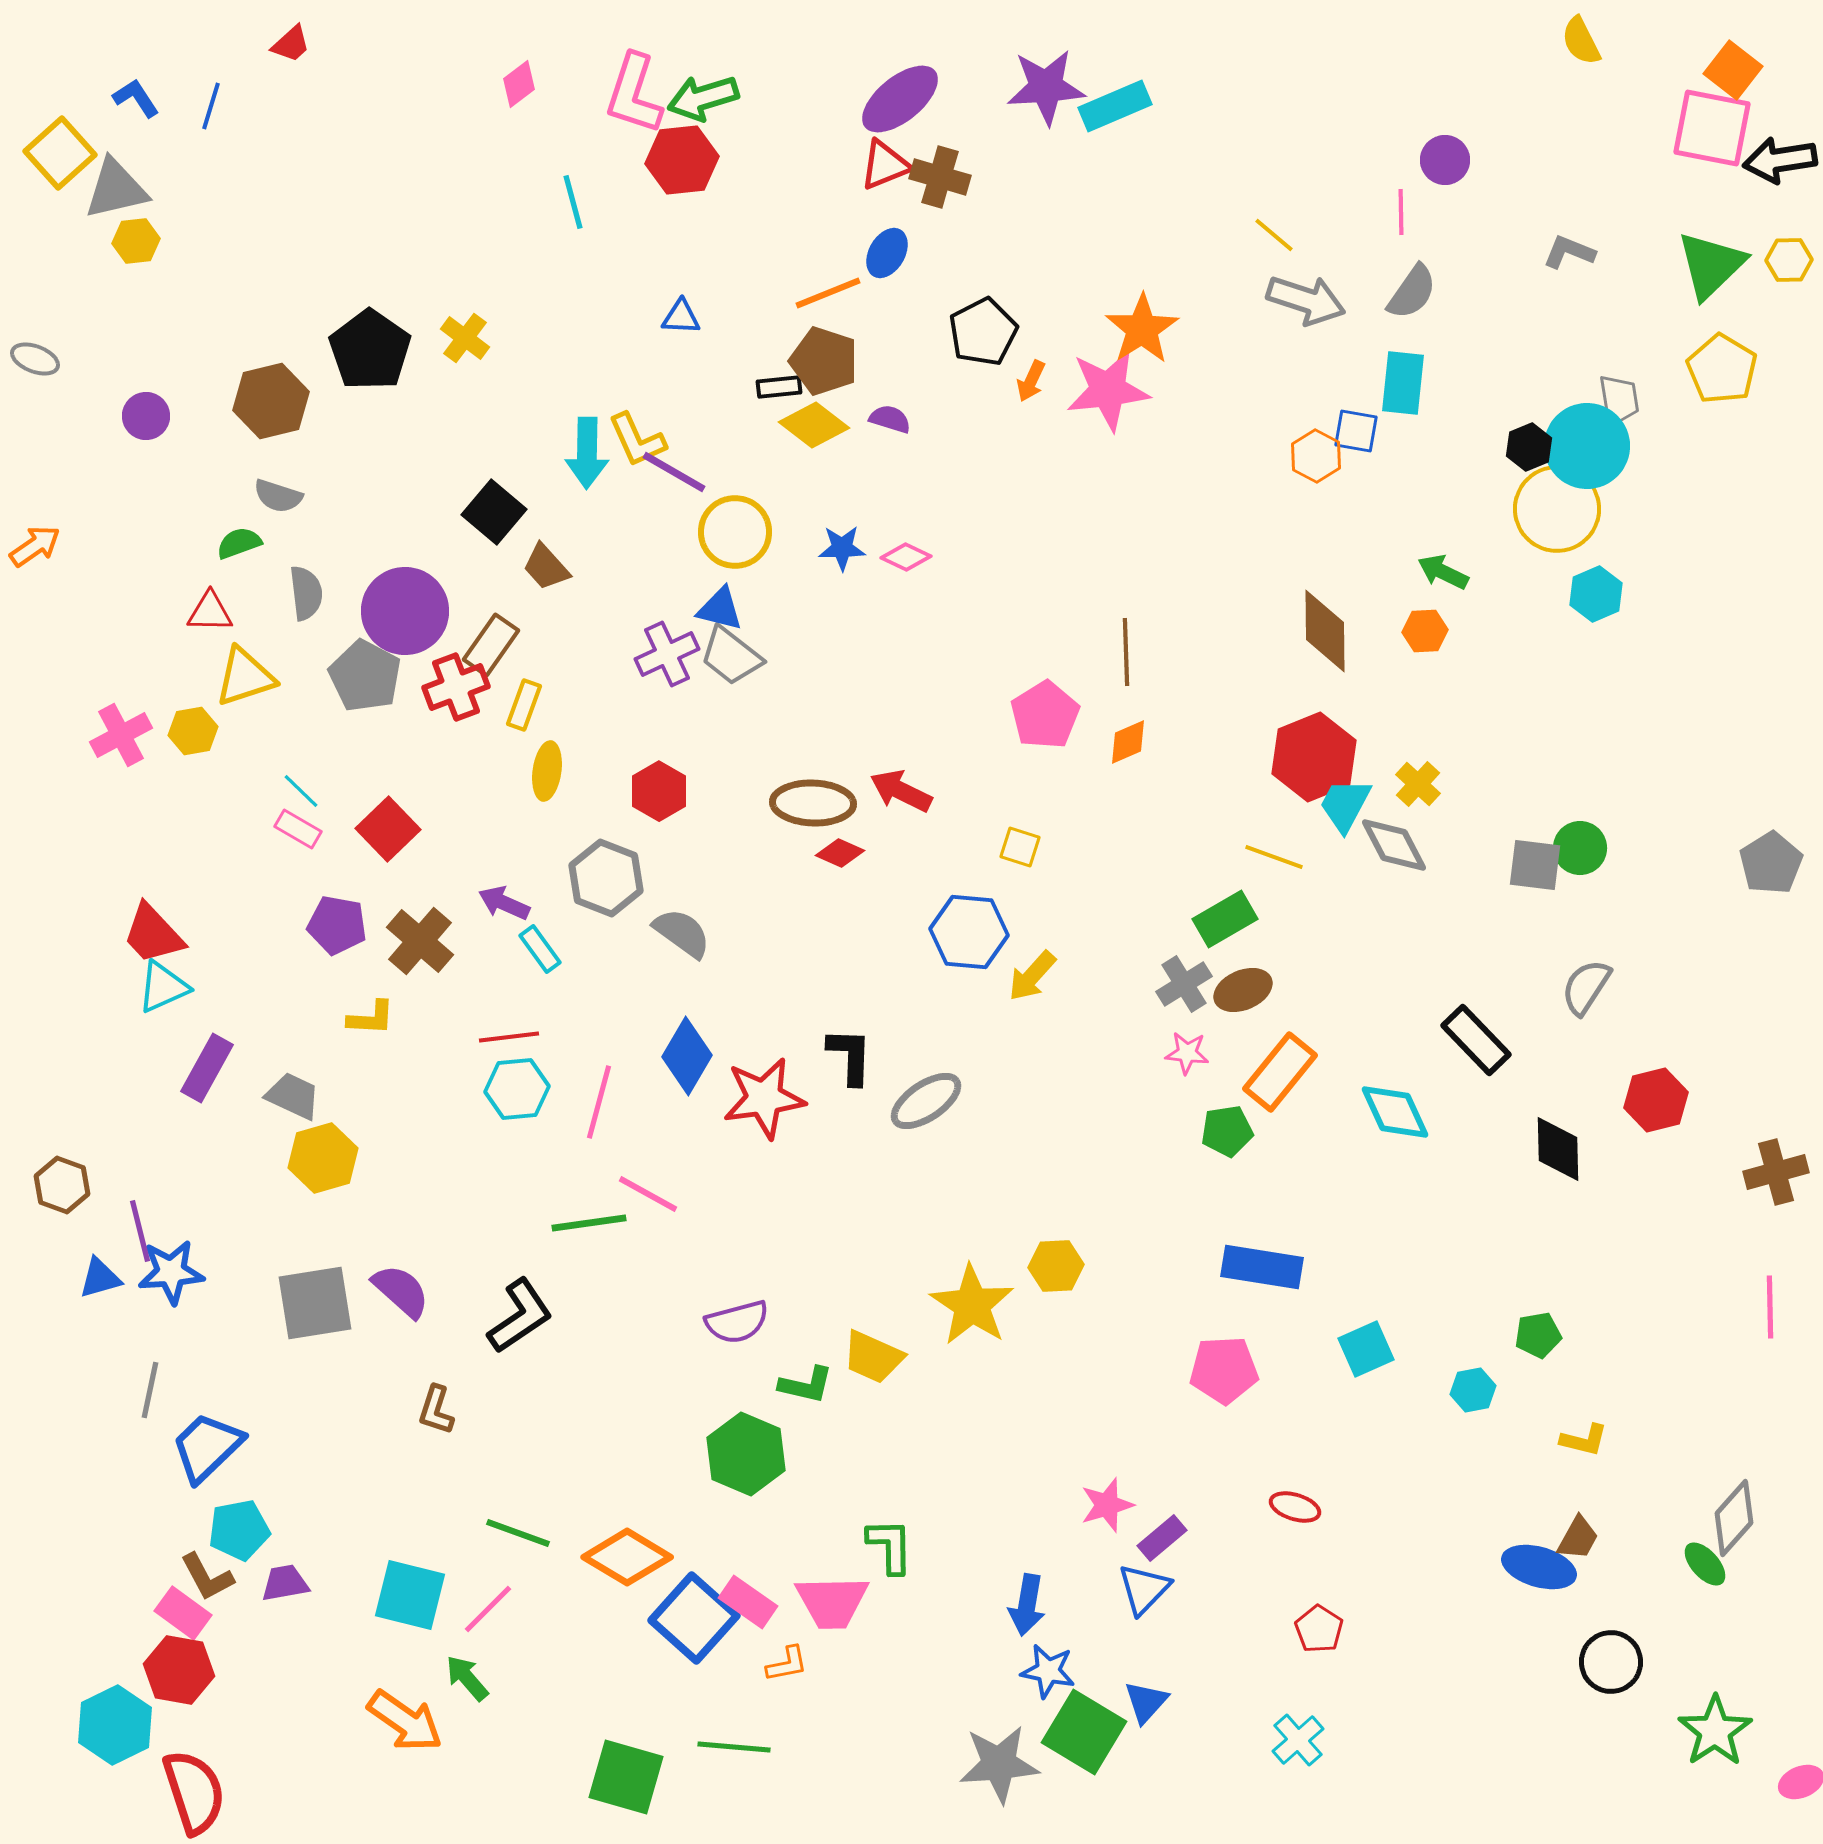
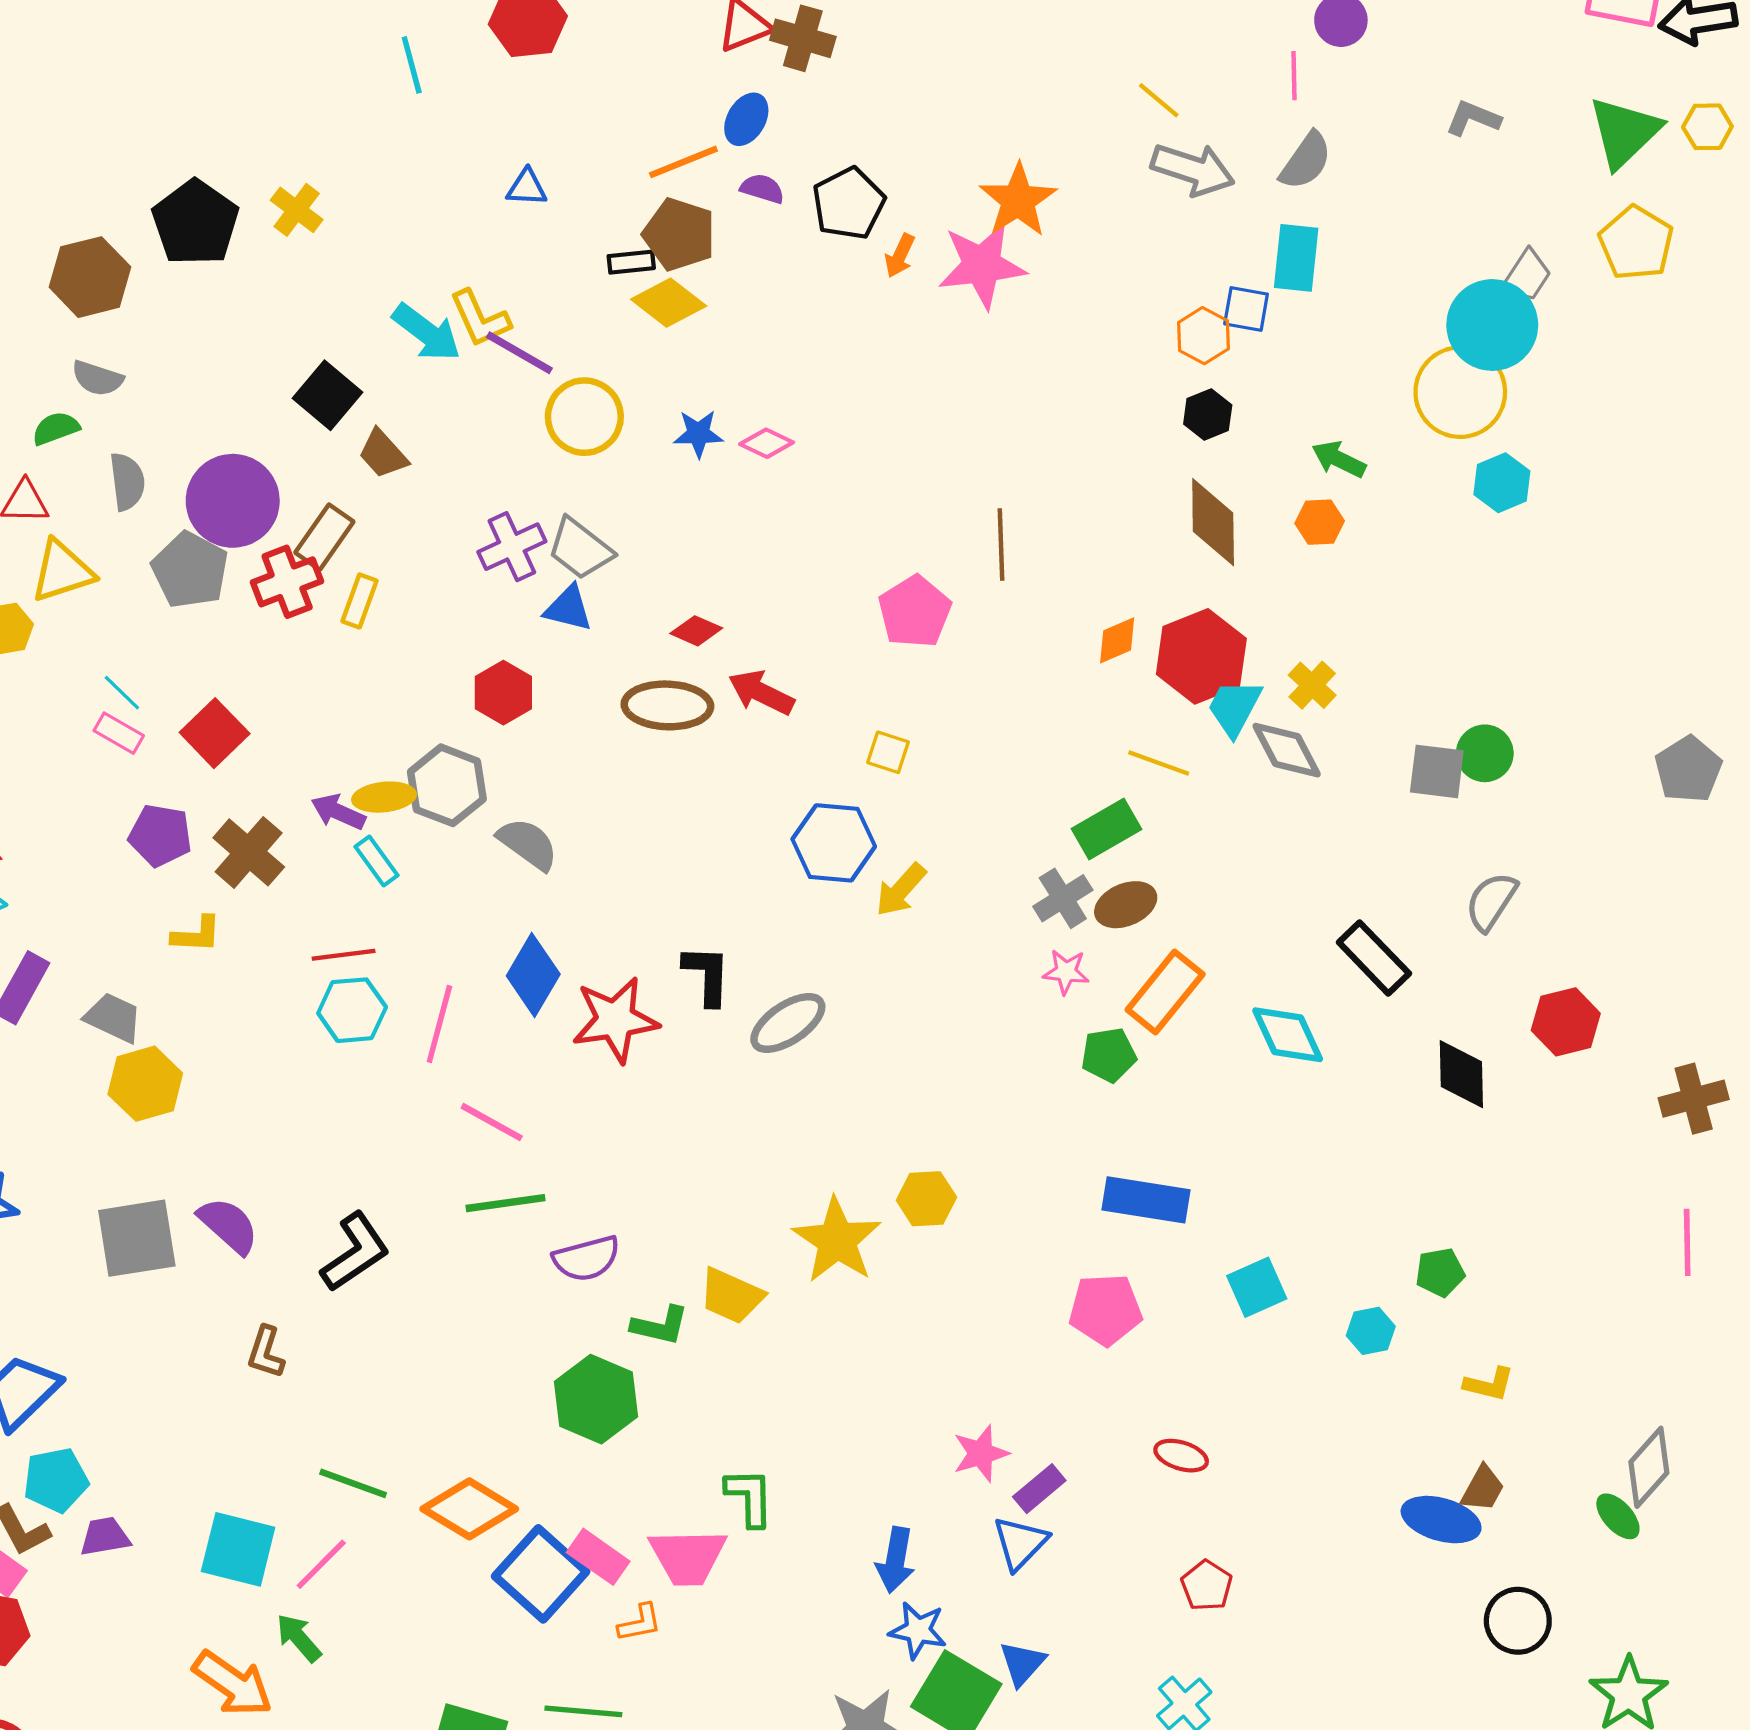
gray trapezoid: (1619, 400) -> (1526, 276), turned 42
purple semicircle: (890, 419) -> (762, 189), moved
black hexagon: (1529, 447) -> (1208, 414), moved
cyan arrow: (587, 453) -> (427, 332), turned -54
blue triangle: (720, 609) -> (568, 608), moved
orange diamond: (1128, 742) -> (1117, 640), moved
yellow ellipse: (547, 771) -> (384, 797), moved, turned 76
red diamond: (840, 853) -> (696, 631), moved
green line: (589, 1223) -> (505, 1203), moved

